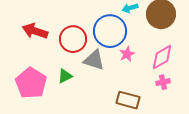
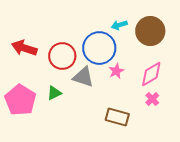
pink cross: (163, 82) -> (152, 99), turned -32

